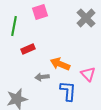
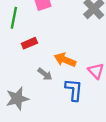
gray arrow: (42, 77) -> (45, 74), turned -136

